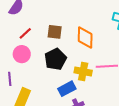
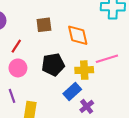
brown square: (55, 32) -> (44, 25), moved
black pentagon: (55, 59) -> (53, 65), turned 30

